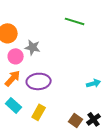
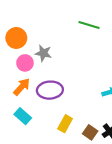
yellow rectangle: (39, 112) -> (65, 124), moved

